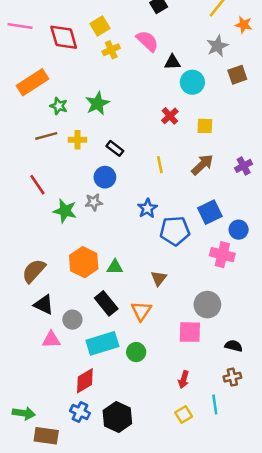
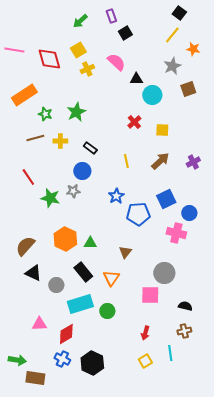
pink triangle: (51, 340) -> (39, 324), moved

